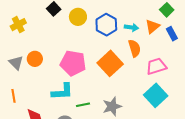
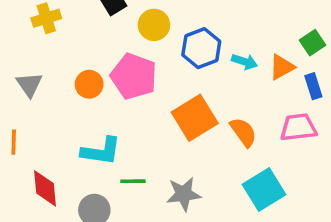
orange semicircle: (134, 48) -> (243, 132), moved, turned -30
orange circle: (35, 59) -> (89, 84), moved
pink pentagon: (73, 63) -> (134, 76), moved
pink trapezoid: (156, 66) -> (298, 127), moved

